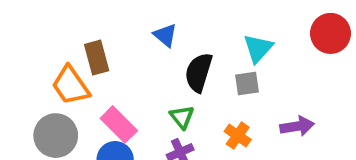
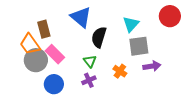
blue triangle: (165, 35) -> (81, 17), size x1.6
gray square: (247, 84) -> (139, 46), moved, size x1.5
pink rectangle: (119, 124) -> (55, 54), moved
gray circle: (56, 136) -> (36, 60), moved

